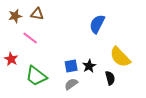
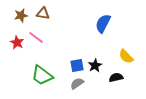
yellow semicircle: (120, 57) -> (126, 56), size x0.7
red star: (11, 59) -> (17, 42), moved
black semicircle: (110, 78) -> (116, 77), turned -88

